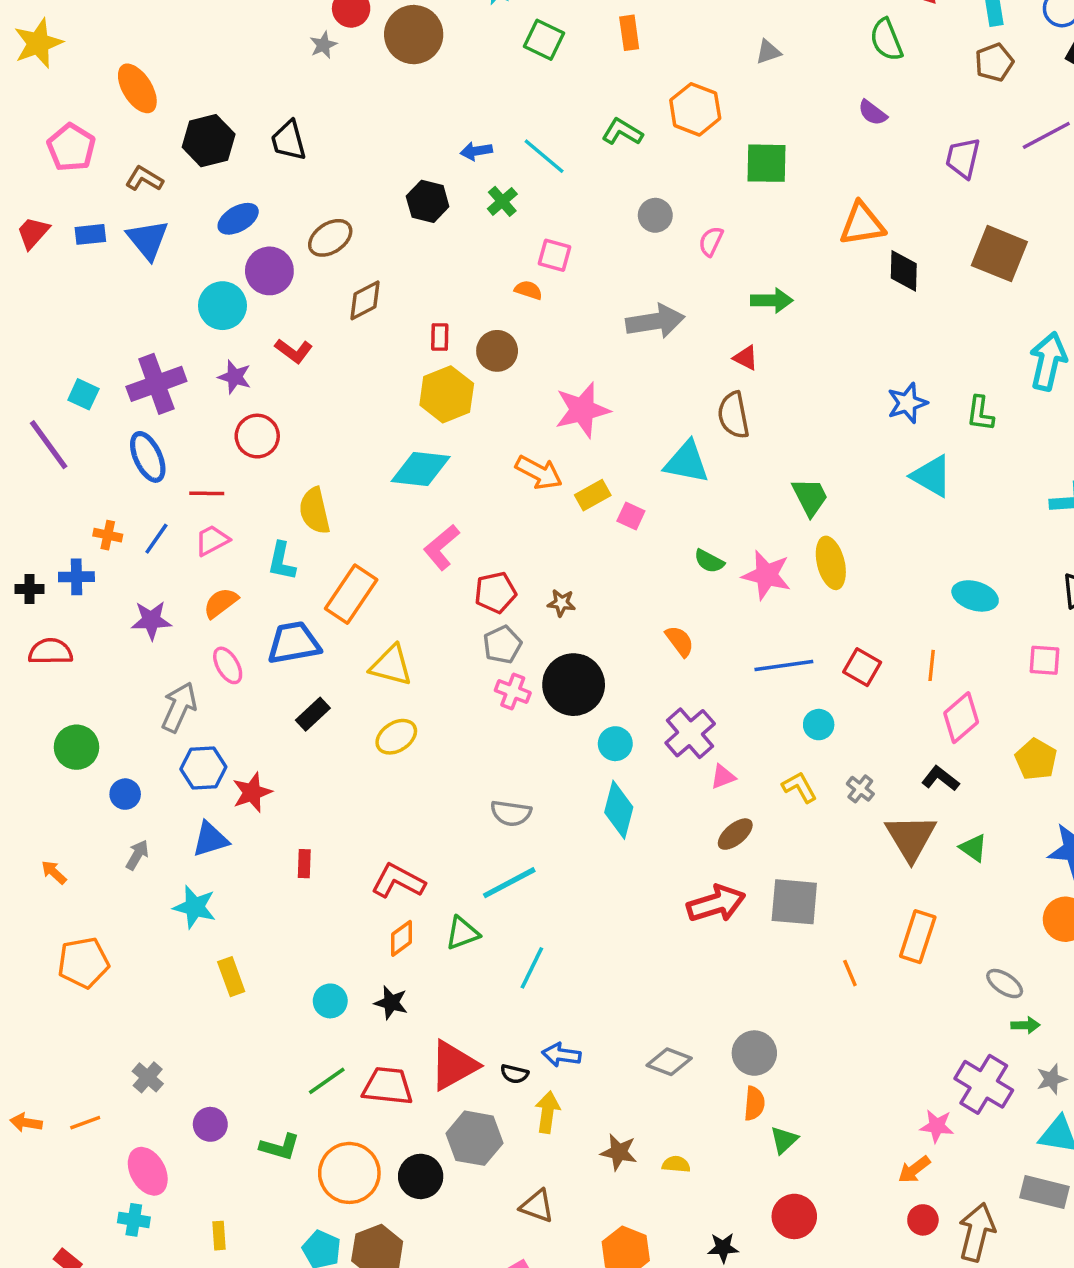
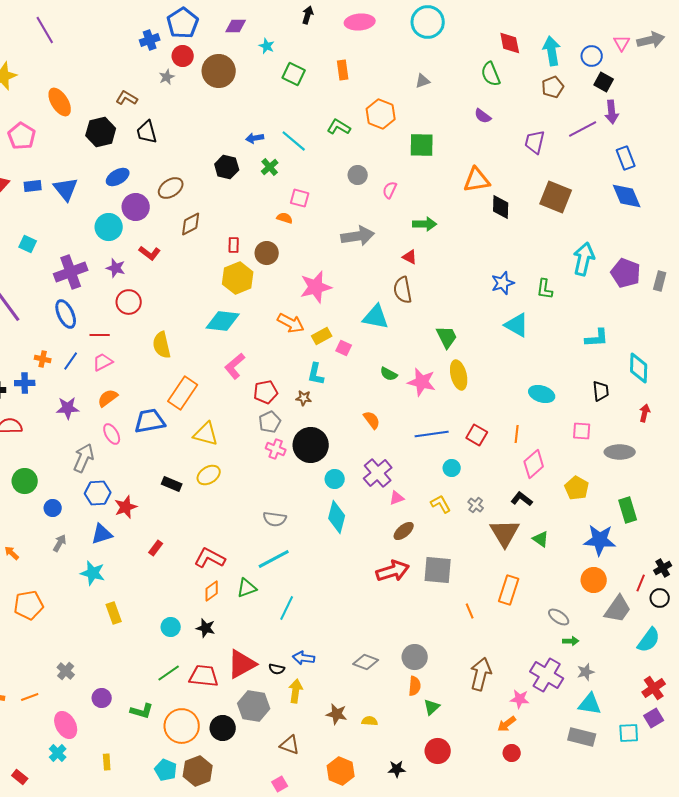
brown L-shape: (144, 179) -> (127, 98), moved
cyan square: (83, 394) -> (28, 244), moved
cyan L-shape: (282, 561) -> (316, 374), moved
black rectangle: (313, 714) -> (172, 484), moved, turned 66
red rectangle: (304, 864) -> (156, 548), turned 35
cyan cross: (134, 1220) -> (58, 753), turned 36
brown arrow: (977, 1232) -> (481, 674), moved

